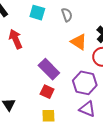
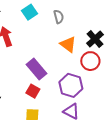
cyan square: (37, 13) -> (30, 12), turned 35

